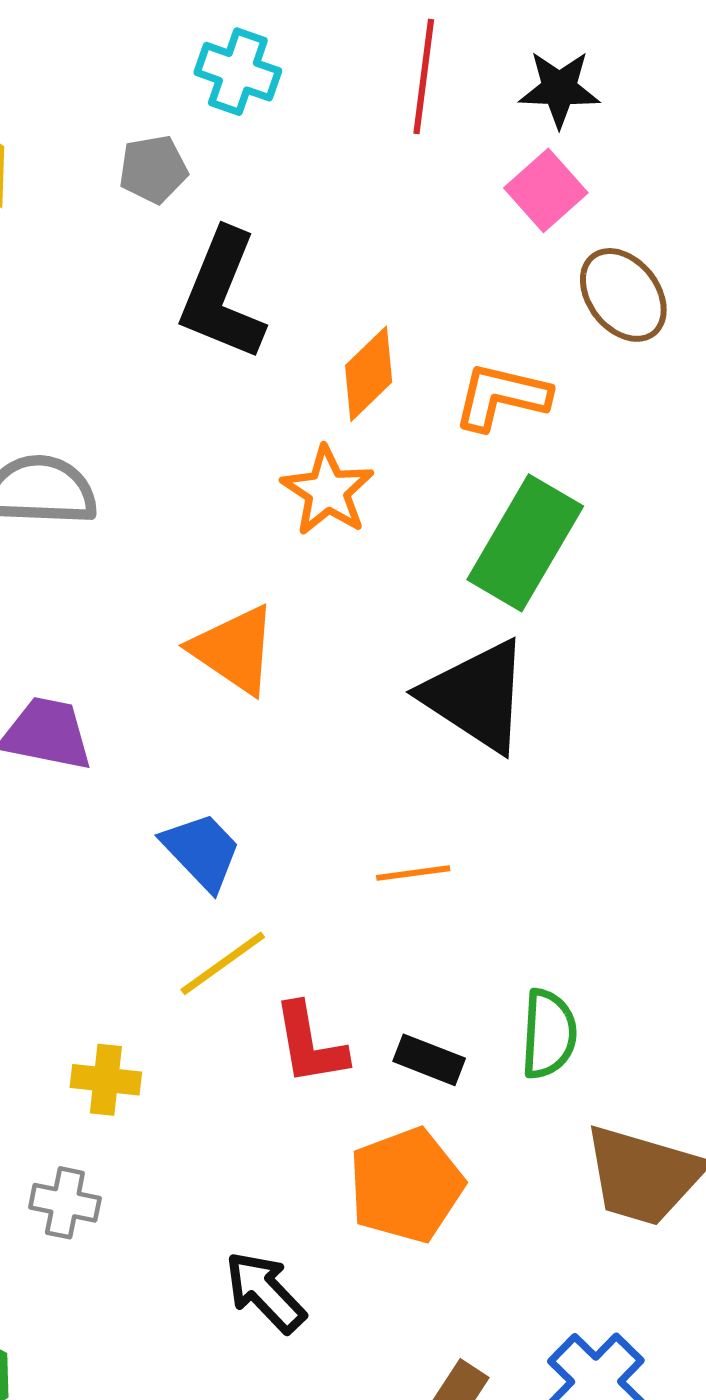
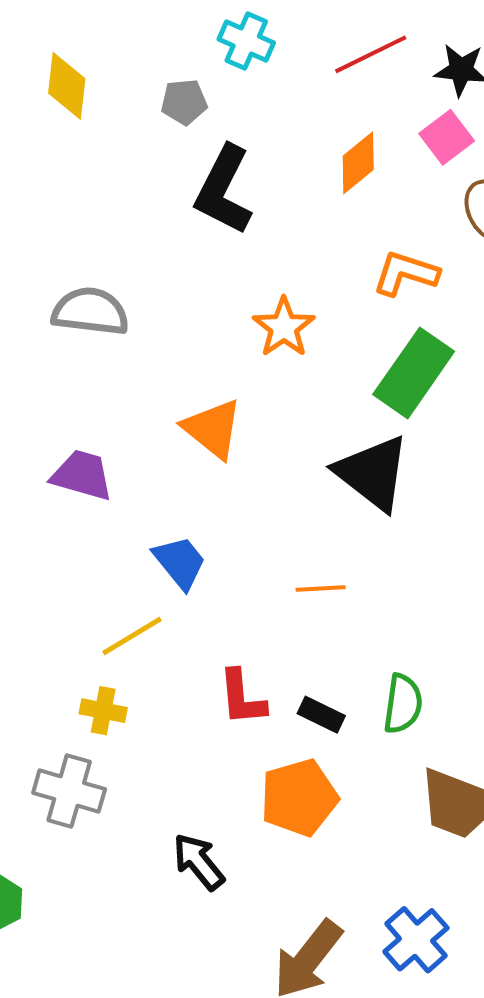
red line: (424, 77) -> (371, 54), turned 52
orange diamond: (369, 374) -> (358, 163), moved
yellow line: (223, 963) -> (132, 636), moved
gray cross: (65, 1203) -> (69, 791), size x1.5

